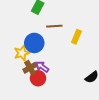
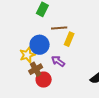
yellow rectangle: (76, 37) -> (69, 39), moved
purple arrow: (42, 67) -> (58, 61), moved

